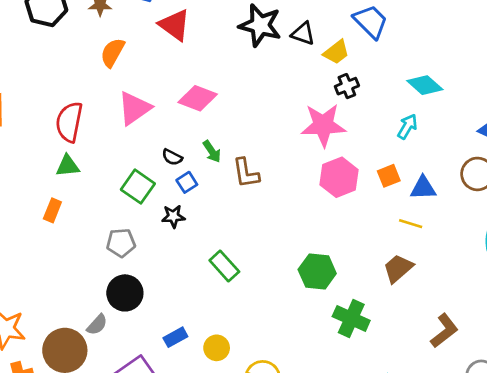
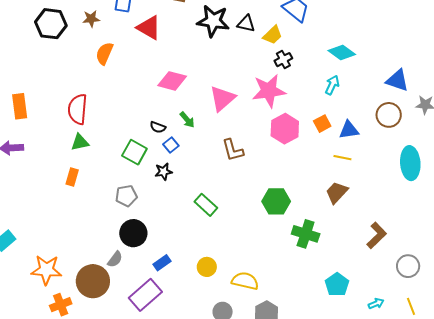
pink triangle: (134, 108) -> (222, 99), moved
brown L-shape: (246, 173) -> (233, 150), moved
blue rectangle: (175, 337) -> (162, 263), moved

